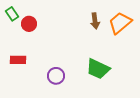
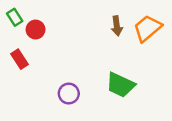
red rectangle: (18, 60) -> (20, 59), moved, turned 56

